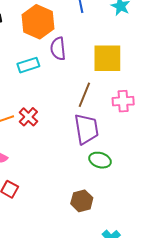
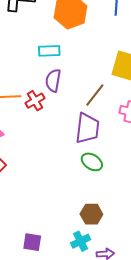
purple semicircle: (58, 49) -> (53, 80), moved
brown hexagon: (82, 201) -> (91, 214), moved

